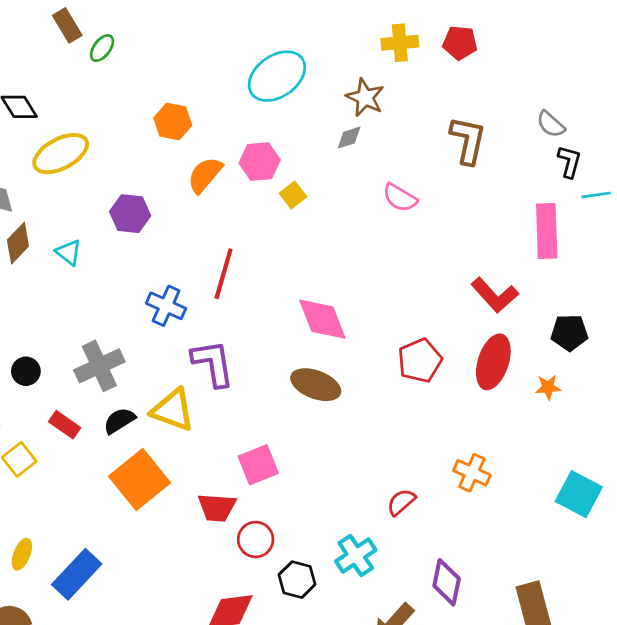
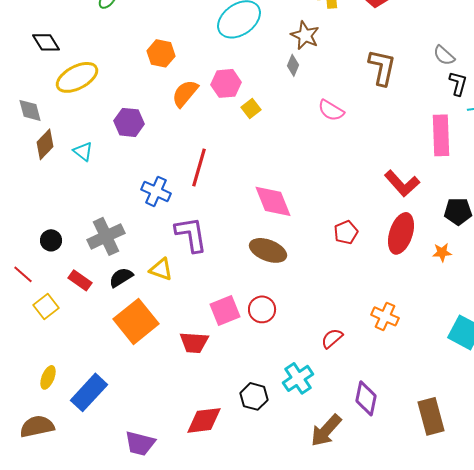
gray diamond: (349, 138) -> (293, 65), turned -50
red pentagon: (420, 361) -> (346, 232), size x0.7
yellow triangle: (173, 410) -> (161, 269), size x0.7
red circle: (256, 540) -> (262, 309), moved

